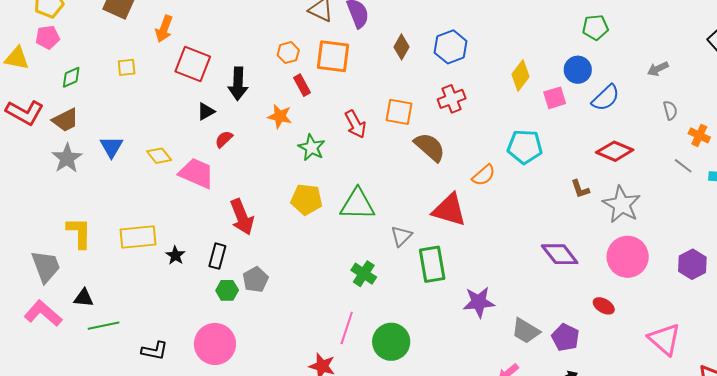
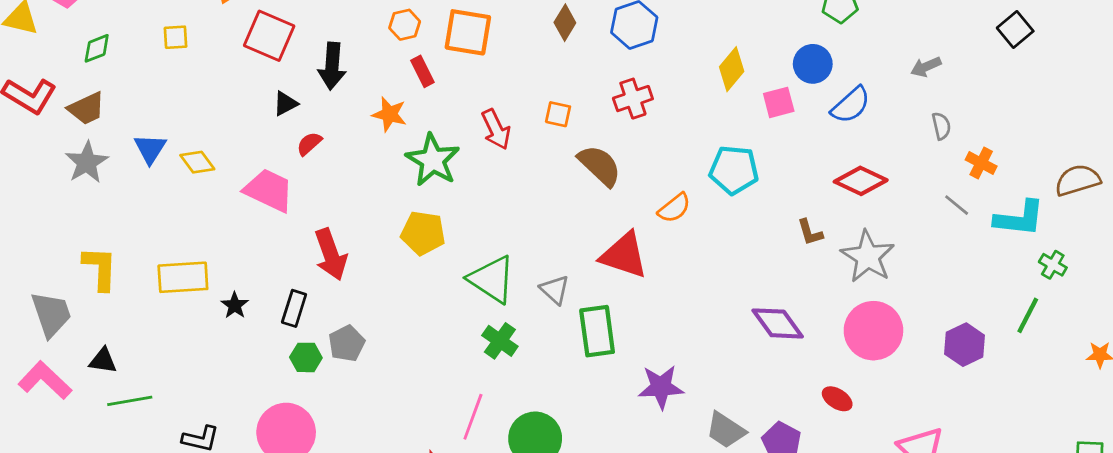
orange square: (399, 112) -> (558, 114), size x0.7
green star: (312, 148) -> (433, 160), size x1.4
yellow diamond: (159, 156) -> (197, 162), moved
green triangle: (357, 204) -> (492, 279), moved, turned 30
gray triangle: (401, 236) -> (555, 290), turned -35

